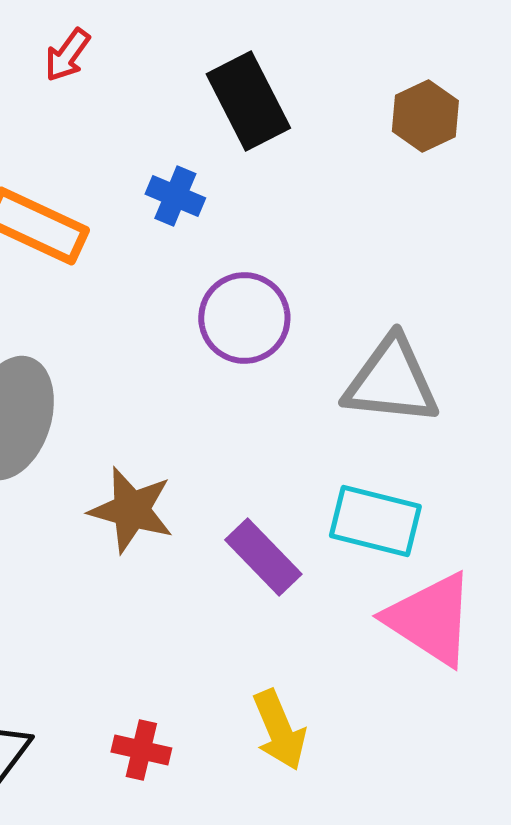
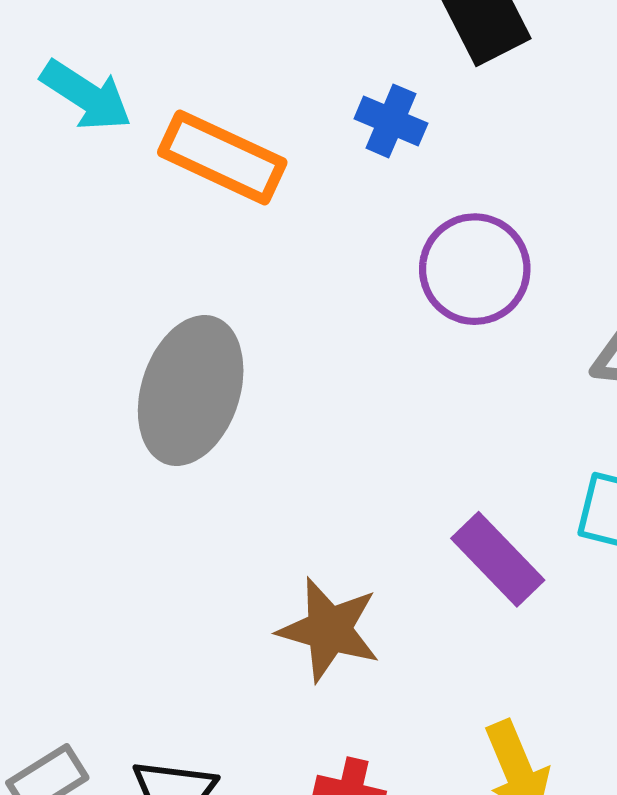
brown star: (131, 510) -> (329, 630), moved

